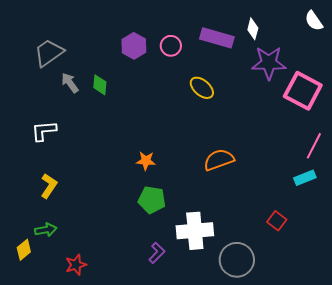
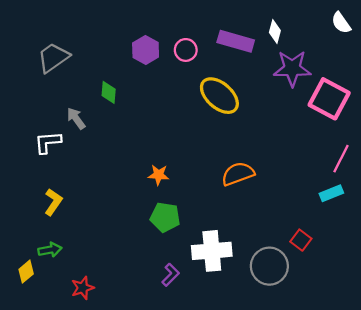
gray arrow: (70, 83) -> (76, 118), moved
yellow ellipse: (202, 88) -> (219, 96), size x1.5
gray circle: (237, 260) -> (269, 266), moved

